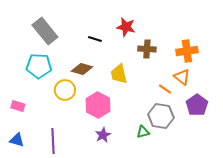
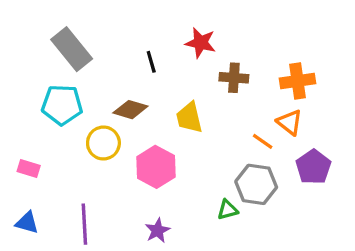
black line: (95, 39) -> (151, 62), turned 56
purple star: (103, 135) -> (158, 231), moved

